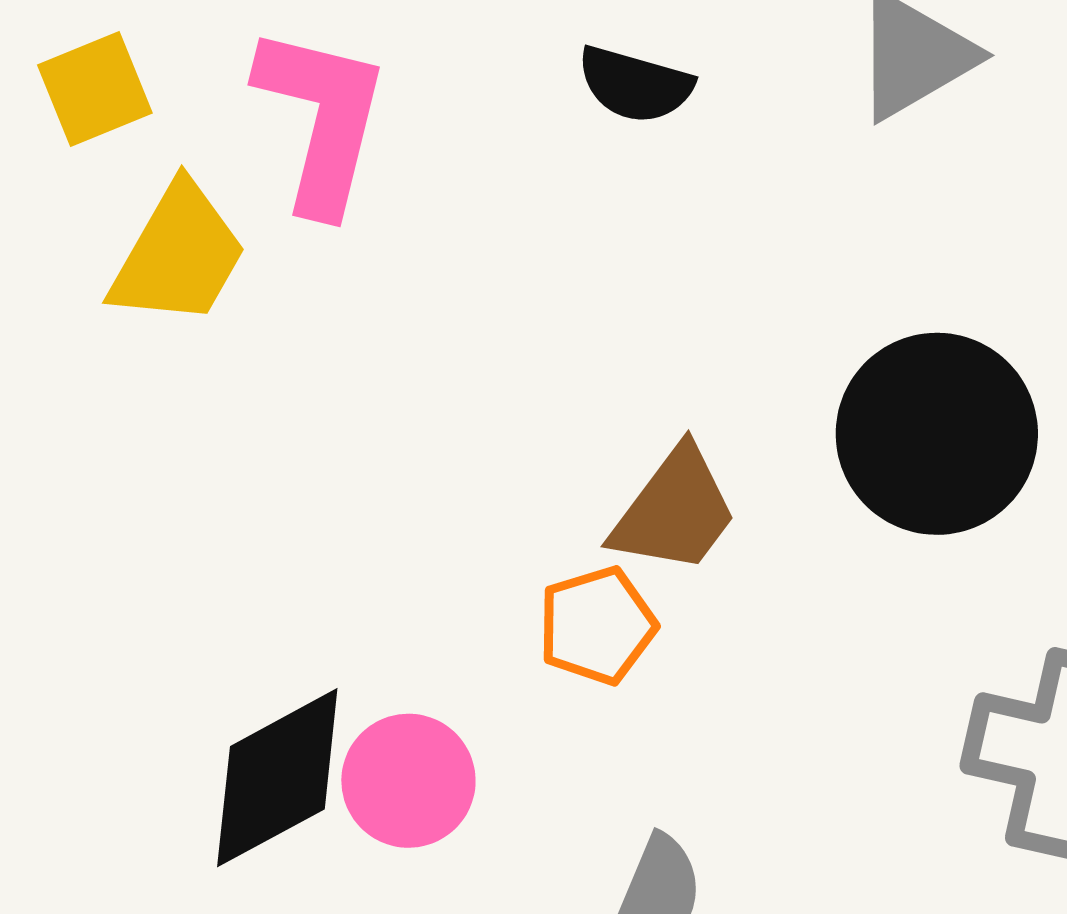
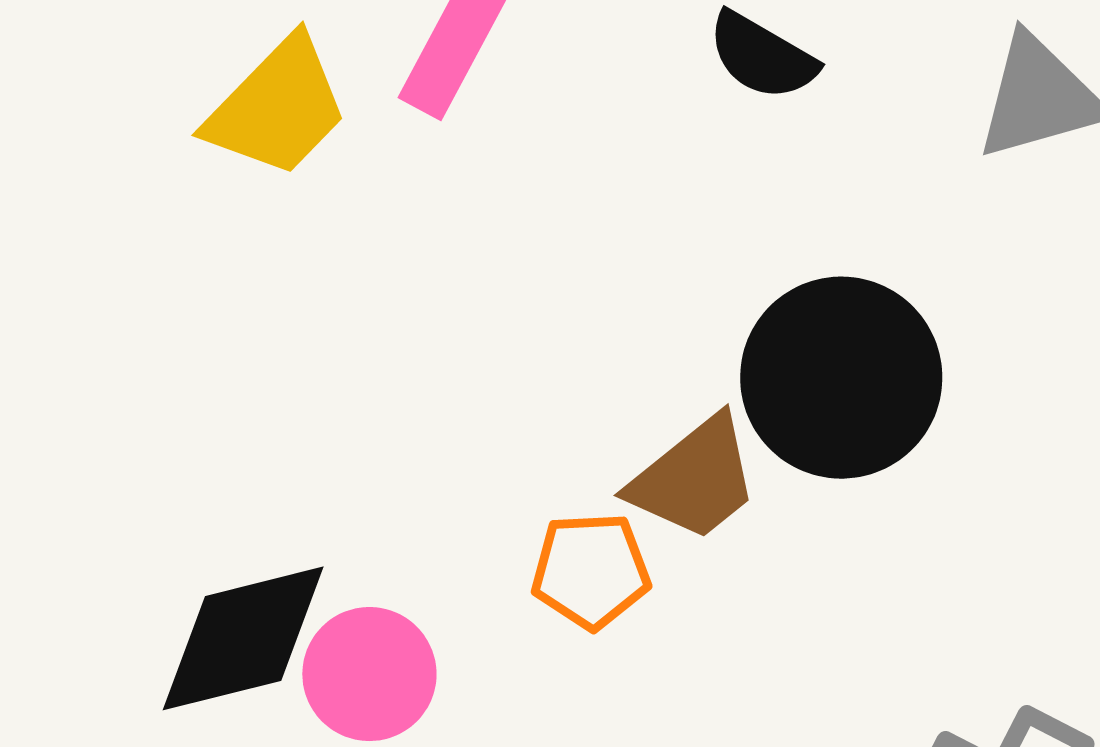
black circle: (937, 434) -> (841, 378), moved

